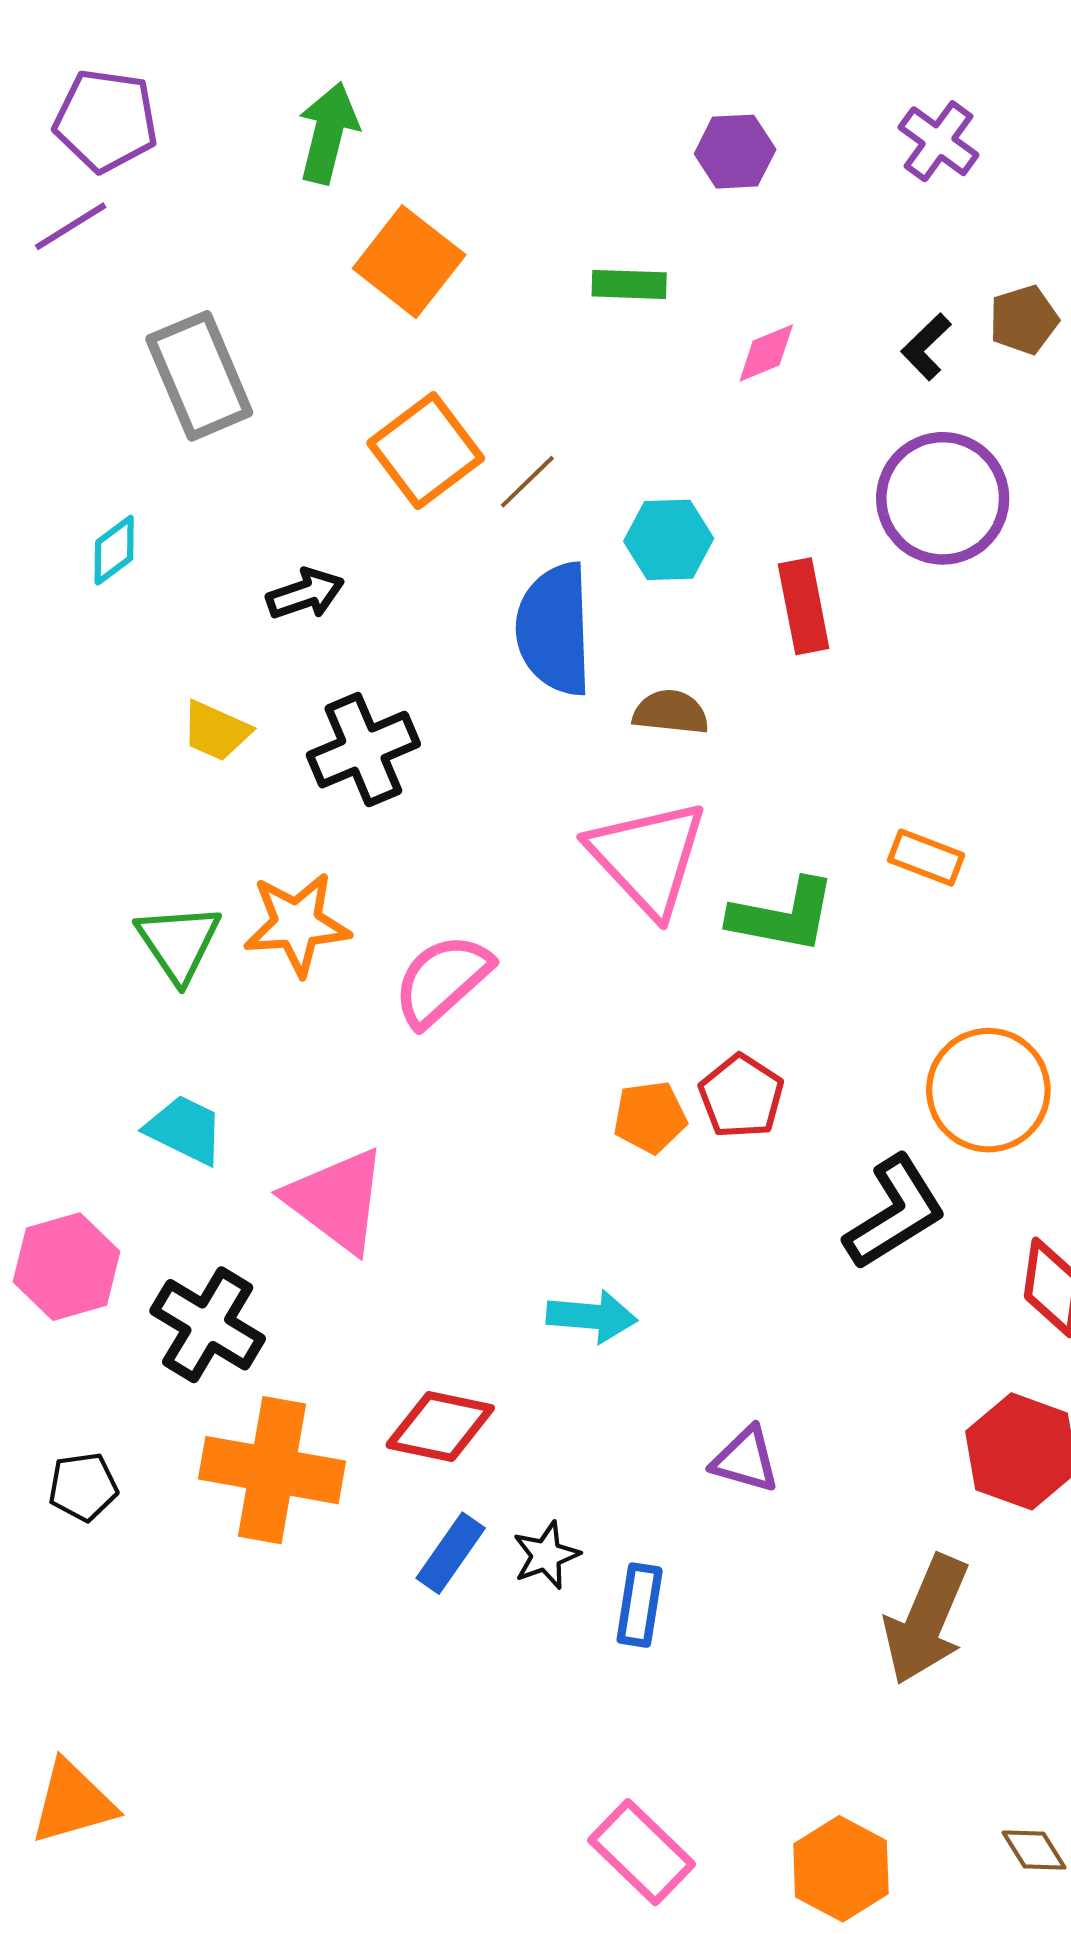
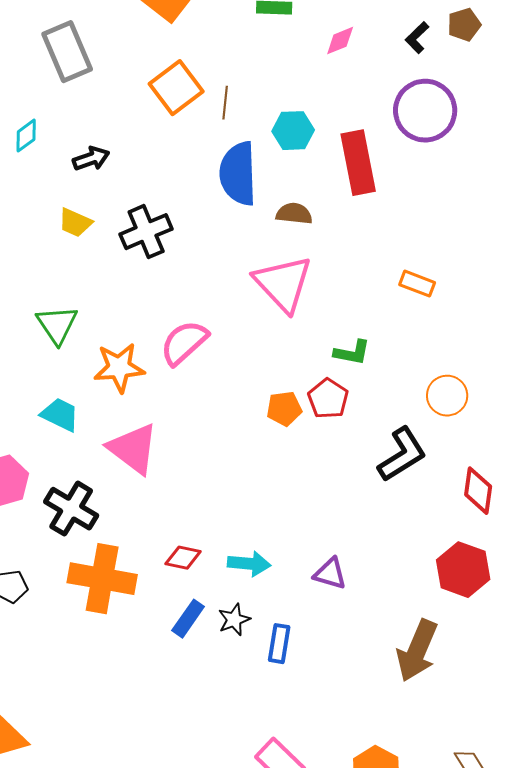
brown line: (527, 482) -> (225, 103), turned -40
black arrow: (305, 594) -> (91, 159), moved
red rectangle: (804, 606) -> (358, 163), size x1.4
green L-shape: (783, 916) -> (352, 353), moved, size x0.7
orange star: (297, 924) -> (119, 368), moved
orange circle: (988, 1090) -> (447, 396), size x0.7
cyan arrow: (592, 1316) -> (249, 564), moved
red diamond: (440, 1426) -> (183, 558), size x0.7

